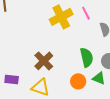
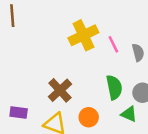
pink line: (86, 13) -> (113, 44), moved
orange circle: (78, 81) -> (89, 117), moved

